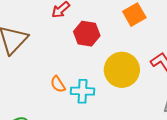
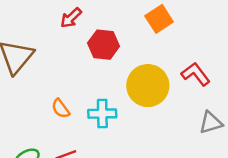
orange semicircle: (58, 84) -> (61, 108), moved

